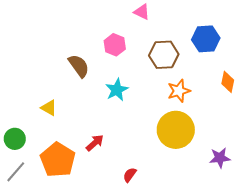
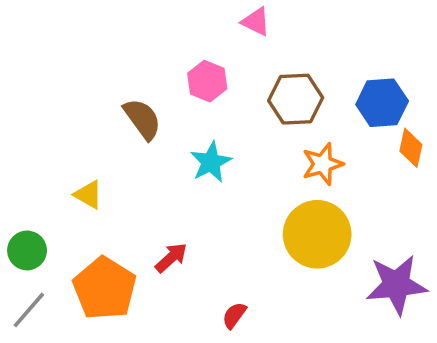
blue hexagon: (206, 39) -> (382, 103), moved
purple star: (220, 158) -> (396, 285), size x1.6

